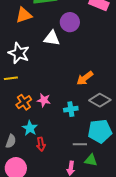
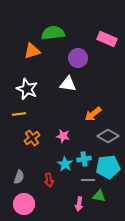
white triangle: (52, 38) -> (68, 84), moved
pink star: (44, 100) -> (63, 136), moved
cyan cross: (71, 109) -> (84, 159), moved
cyan star: (30, 128) -> (65, 164), moved

